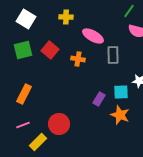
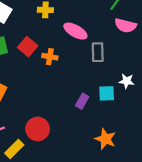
orange cross: (78, 59) -> (50, 57), moved
orange star: (120, 115) -> (105, 139), moved

